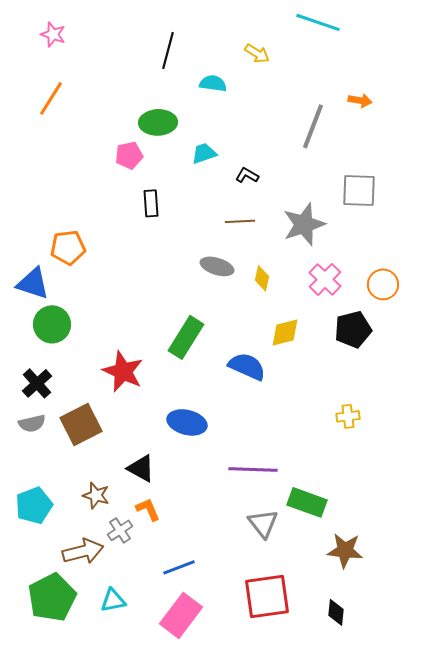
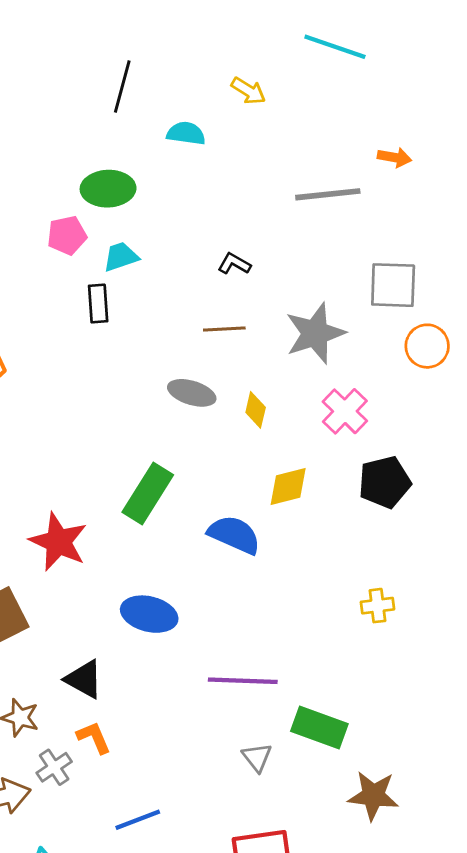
gray line: (313, 126) -> (328, 194), turned 63
cyan trapezoid: (204, 153) -> (121, 257), moved
orange circle: (383, 284) -> (427, 346), moved
gray triangle: (263, 523) -> (257, 757), size x0.7

